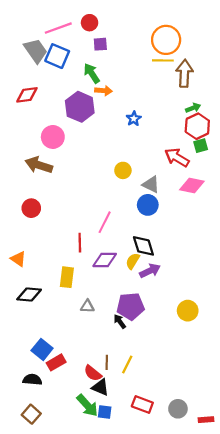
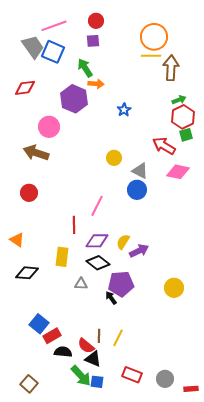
red circle: (90, 23) -> (96, 21), moved
black diamond: (143, 246) -> (98, 263), moved, turned -35
black semicircle: (32, 380) -> (63, 352), moved

